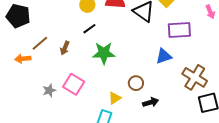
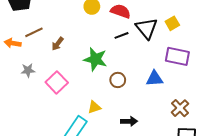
black line: (89, 29) -> (122, 35), moved
brown cross: (195, 77) -> (180, 108), size x0.7
brown circle: (136, 83) -> (118, 80), moved
gray star: (49, 90) -> (28, 70), moved

